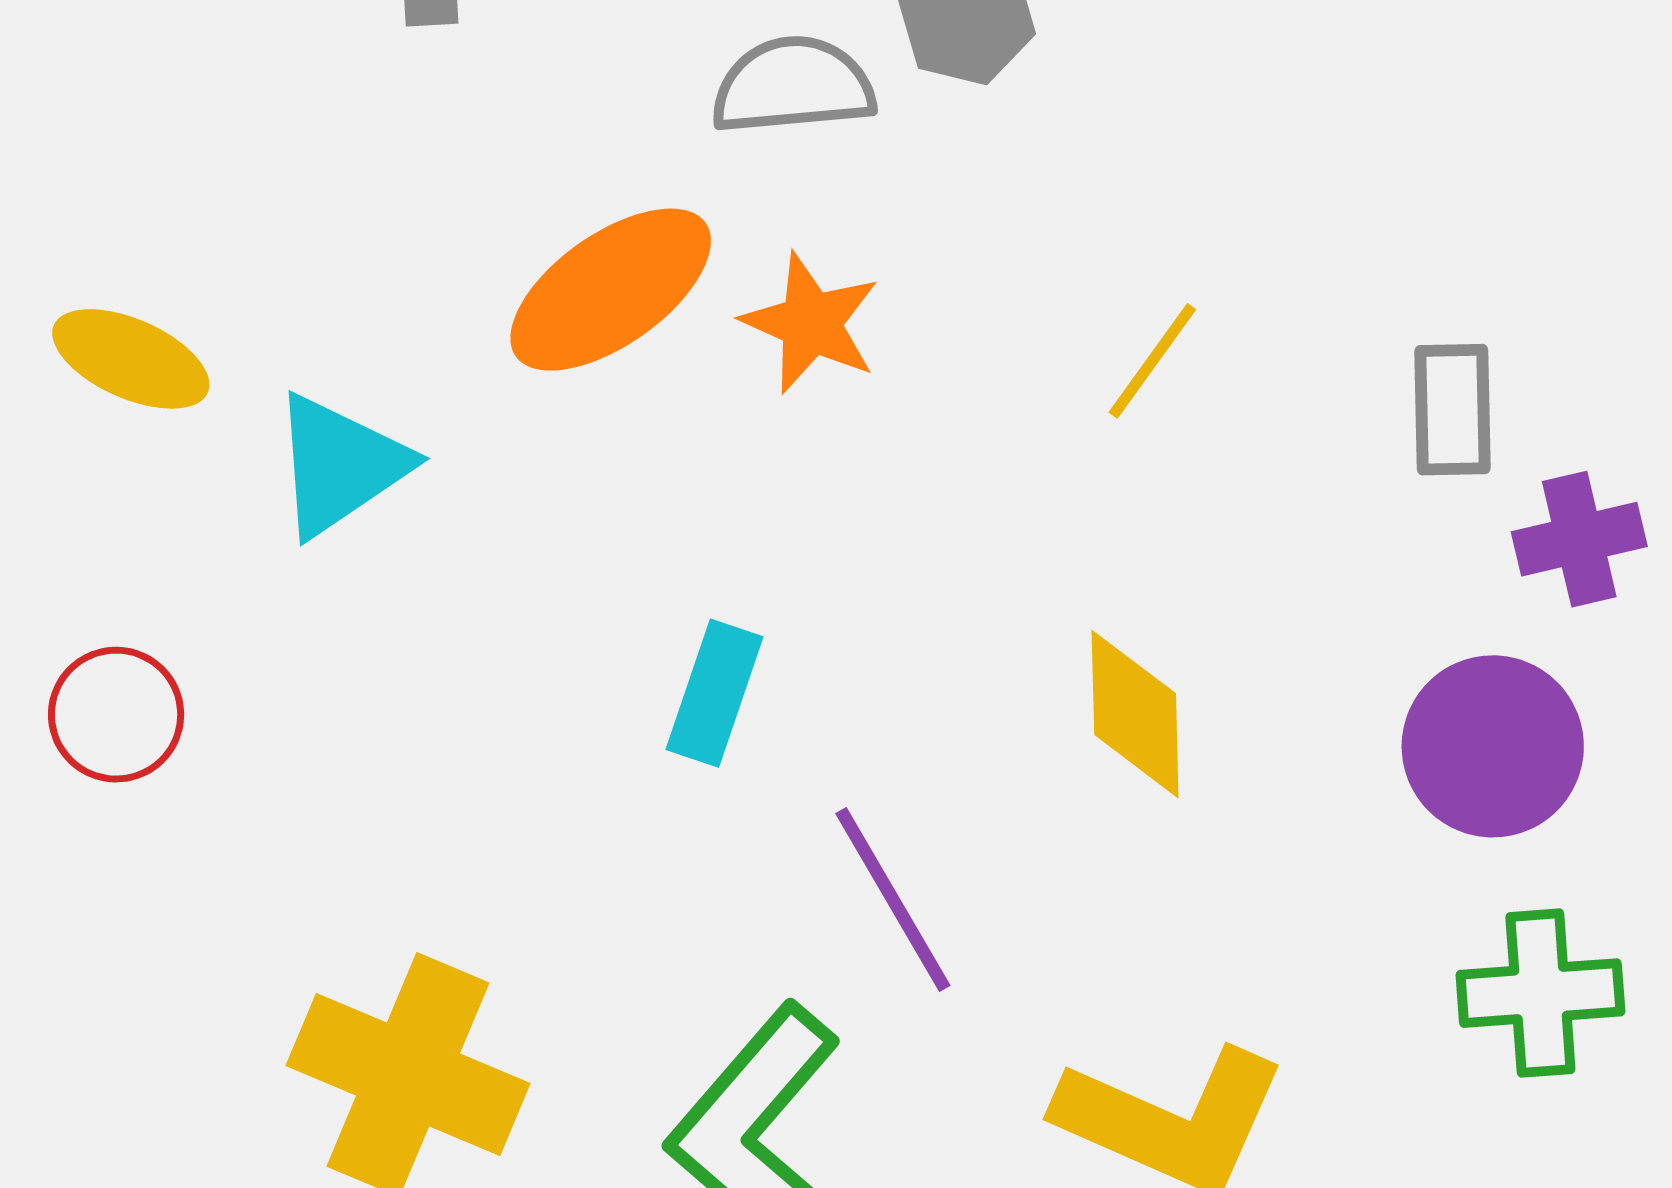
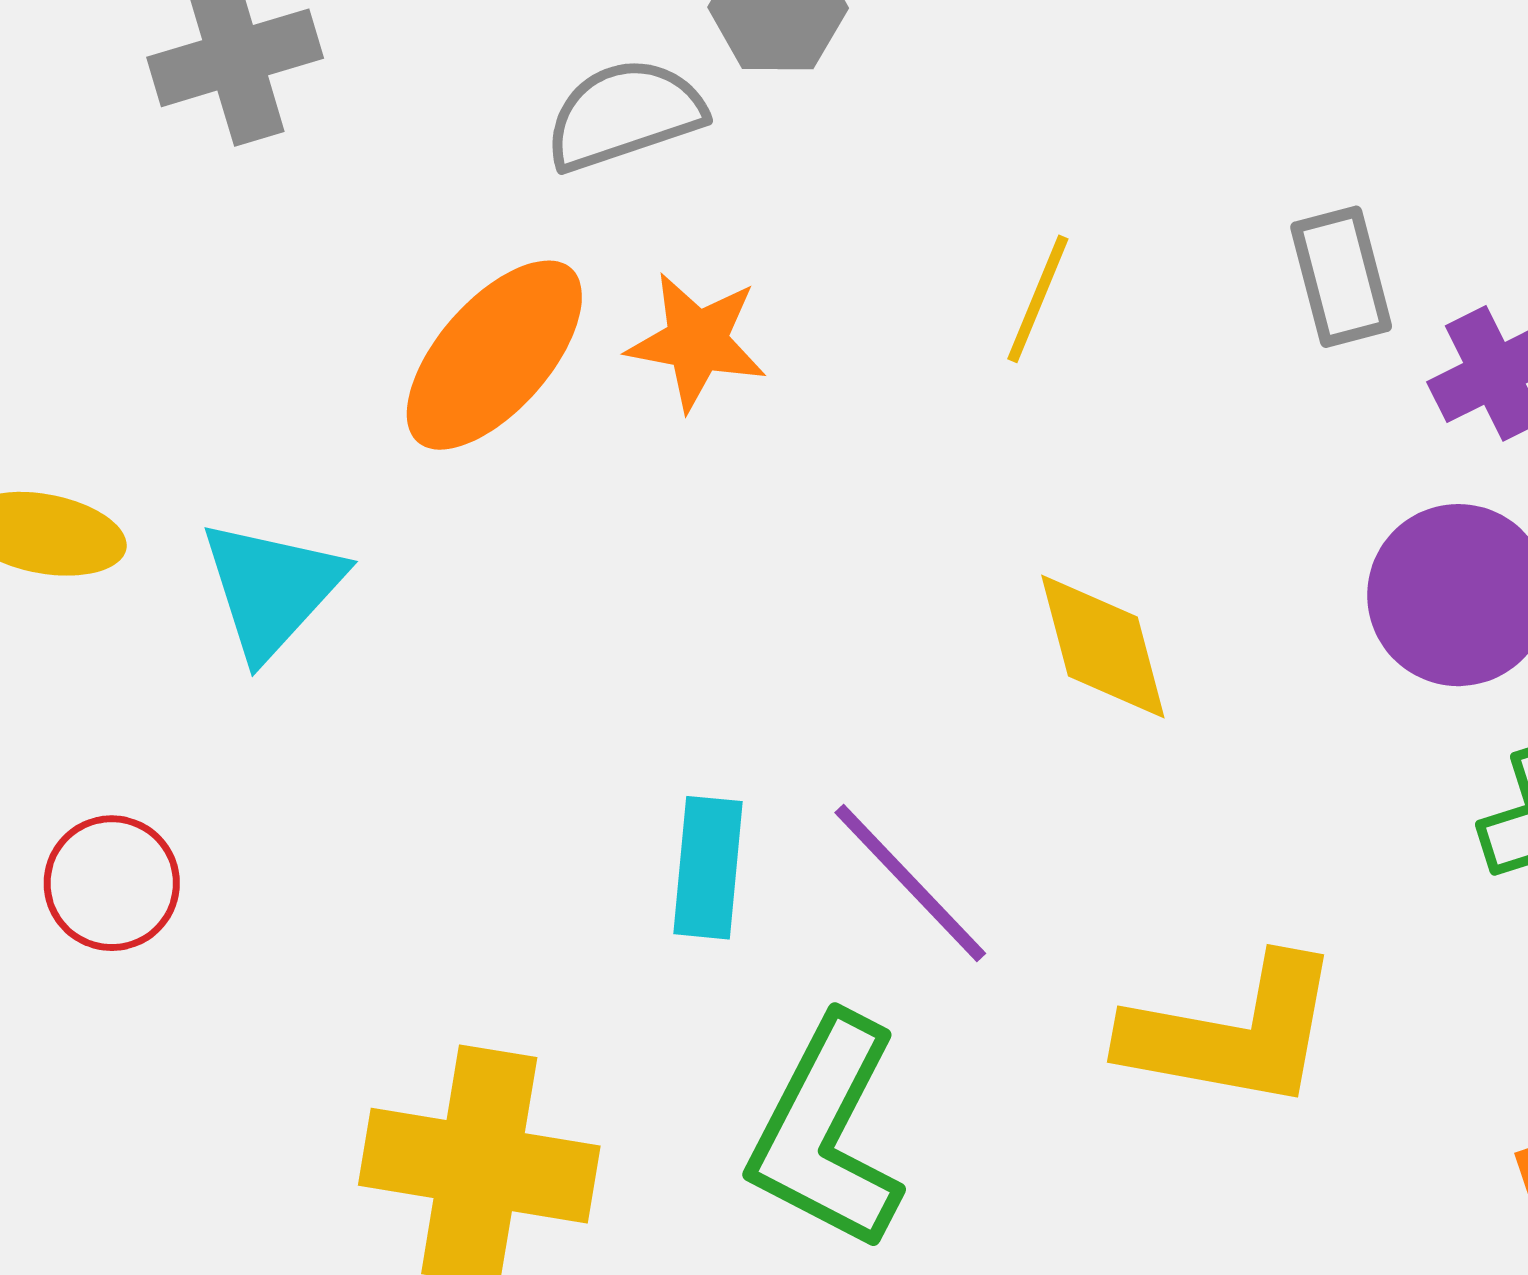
cyan rectangle: (714, 693) -> (708, 868), moved

